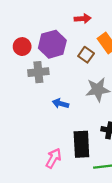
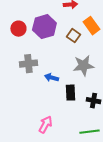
gray cross: (38, 72) -> (28, 64), moved
black rectangle: (81, 144) -> (70, 93), moved, size x0.7

